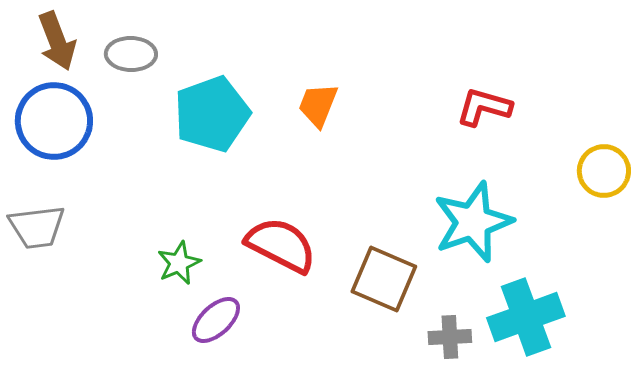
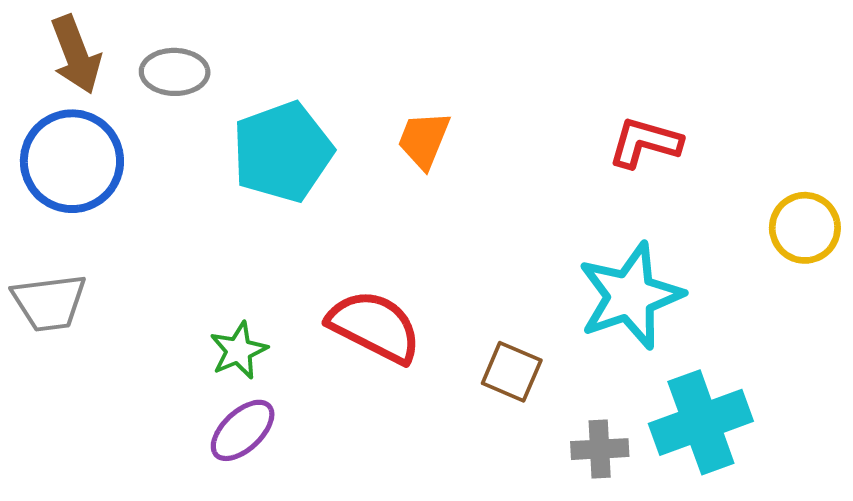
brown square: (384, 279) -> (512, 372), size x0.7
purple ellipse: (216, 320) -> (243, 430), moved

